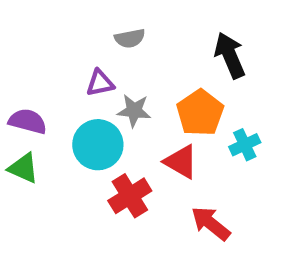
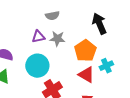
gray star: (134, 111) -> (57, 39), moved
red triangle: (181, 162) -> (86, 75), moved

